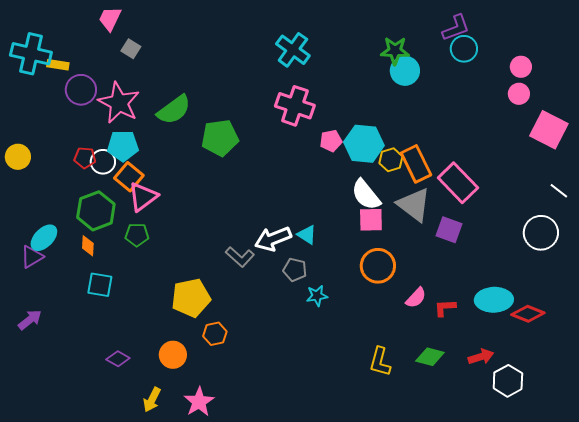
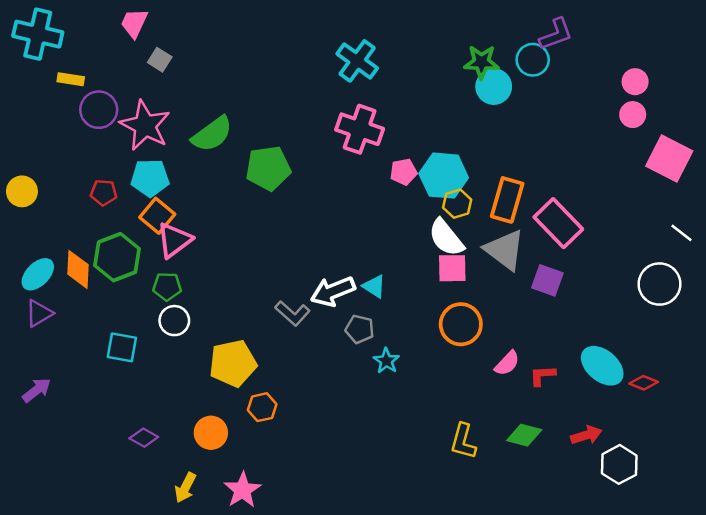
cyan circle: (464, 49) -> (533, 60), moved
cyan cross: (31, 54) -> (38, 34), moved
yellow hexagon: (391, 160) -> (457, 204), moved
white circle: (103, 162) -> (174, 321), moved
orange rectangle: (416, 164) -> (507, 200), turned 42
cyan ellipse: (44, 238) -> (38, 274), moved
orange diamond: (88, 246) -> (78, 269), moved, size x1.5
cyan star: (317, 296) -> (386, 361), turned -30
cyan ellipse: (494, 300) -> (602, 366), turned 42
red diamond: (528, 314) -> (644, 383), size x0.7

